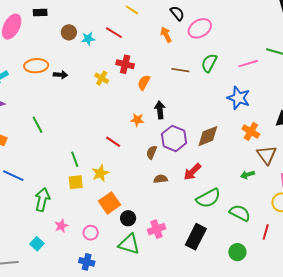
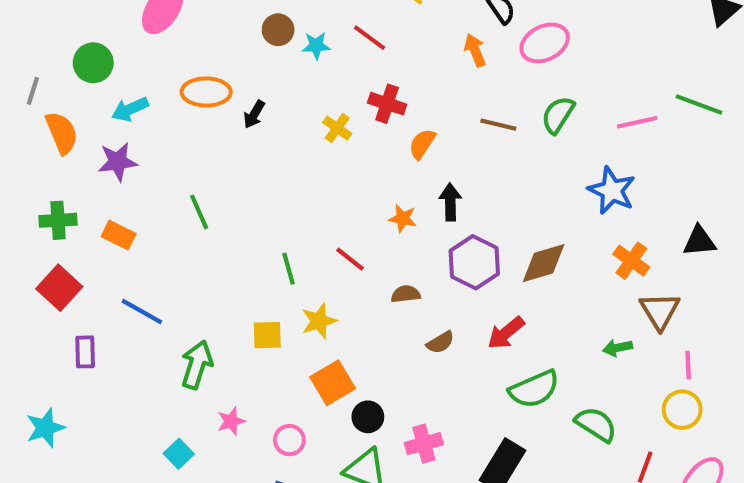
black arrow: (61, 75) -> (254, 114), turned 112
brown semicircle: (152, 152) -> (406, 294), moved, turned 56
green line: (75, 159) -> (288, 269), moved
brown semicircle: (161, 179) -> (440, 342), turned 152

